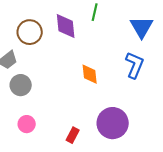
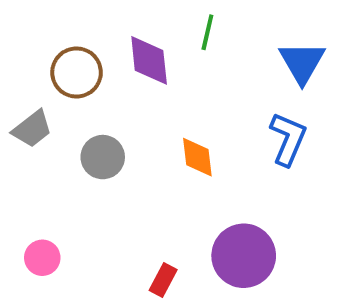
gray circle: (21, 85) -> (103, 157), moved
pink circle: (27, 124) -> (42, 258), moved

